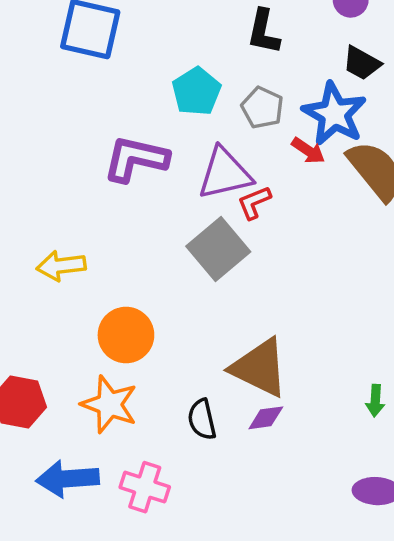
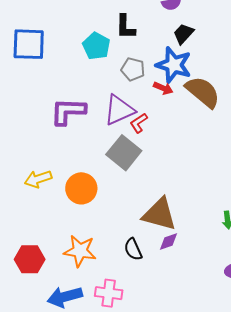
black trapezoid: (362, 63) -> (183, 34), turned 115
cyan pentagon: (196, 91) -> (96, 46), moved
orange circle: (126, 335) -> (81, 188), moved

